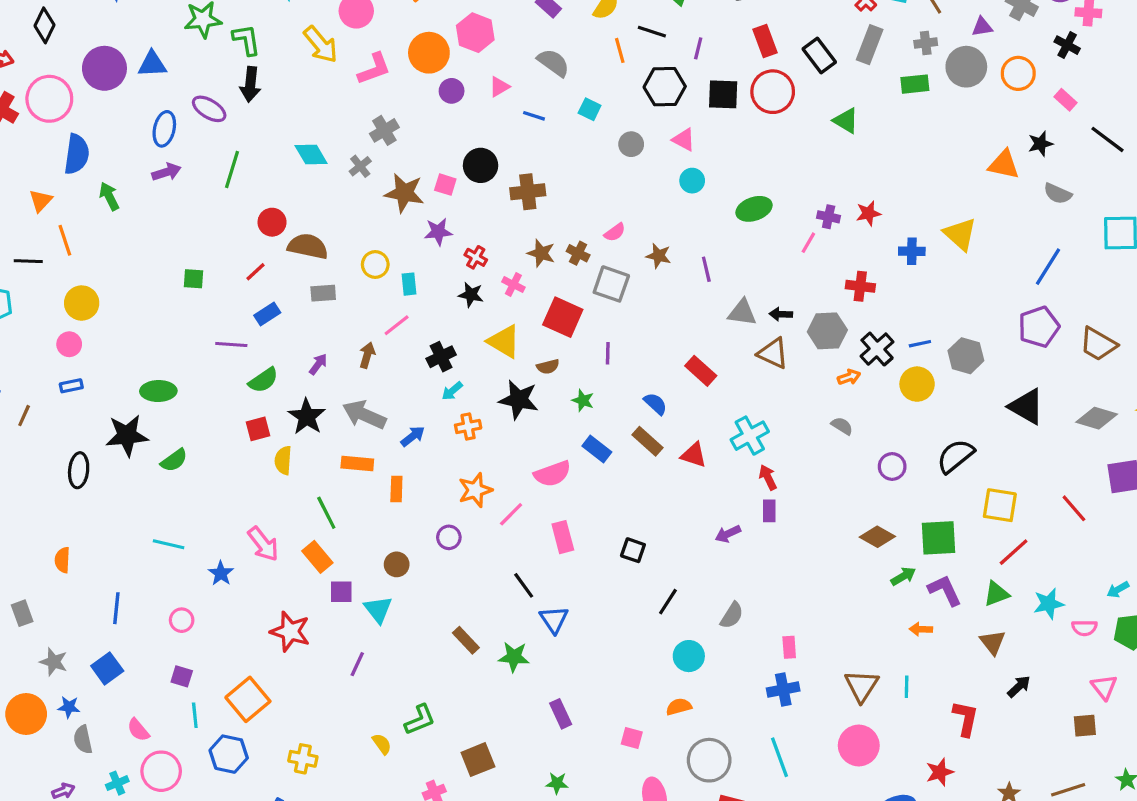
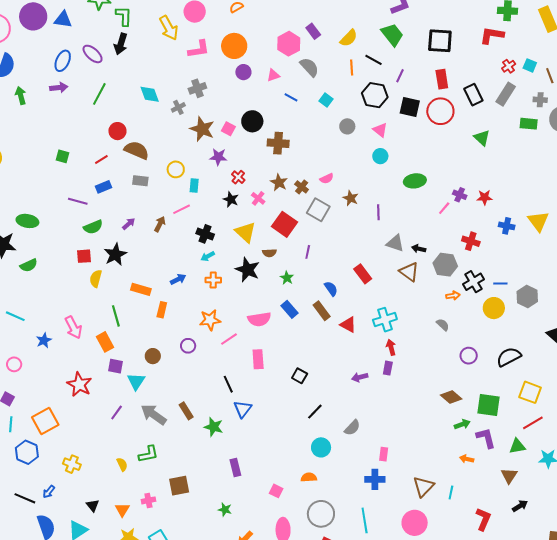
pink hexagon: (475, 33) -> (289, 44), moved
black cross: (441, 357) -> (205, 234), turned 36
gray arrow: (364, 415) -> (154, 414), moved

